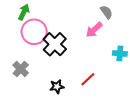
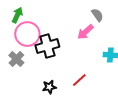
black cross: (55, 44) -> (47, 46), turned 30
gray cross: (21, 69) -> (16, 59), moved

